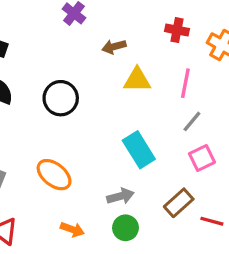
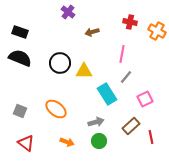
yellow triangle: (137, 80) -> (84, 71), moved
pink line: (185, 83) -> (122, 54), moved
gray line: (192, 121) -> (126, 77), moved
red line: (212, 221) -> (151, 137), turned 64

